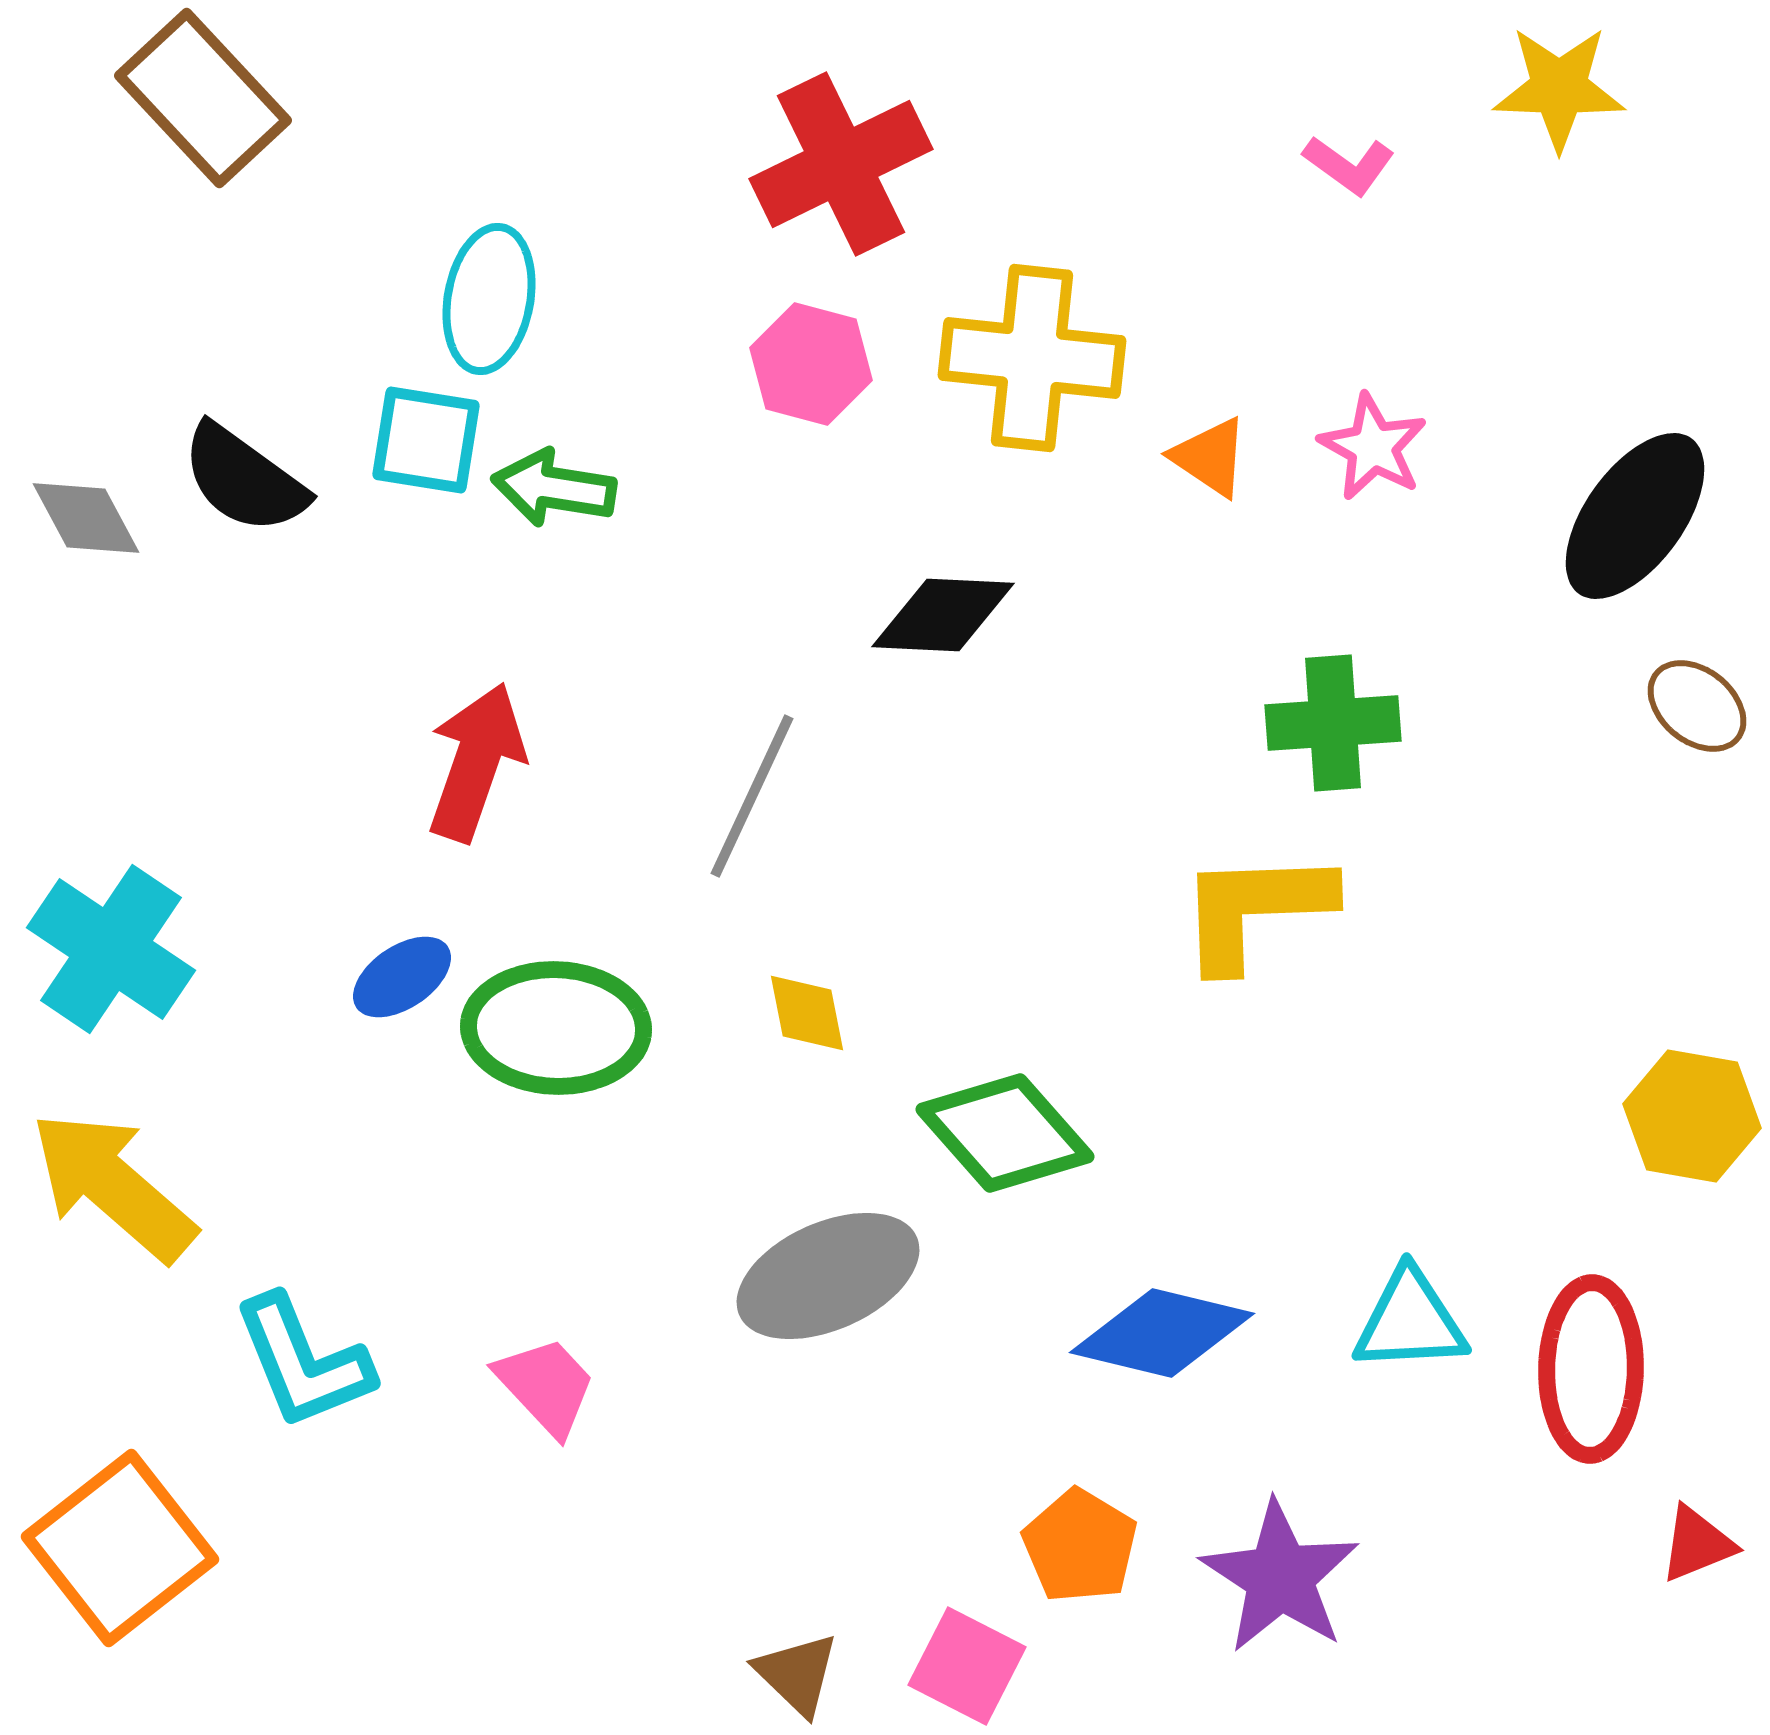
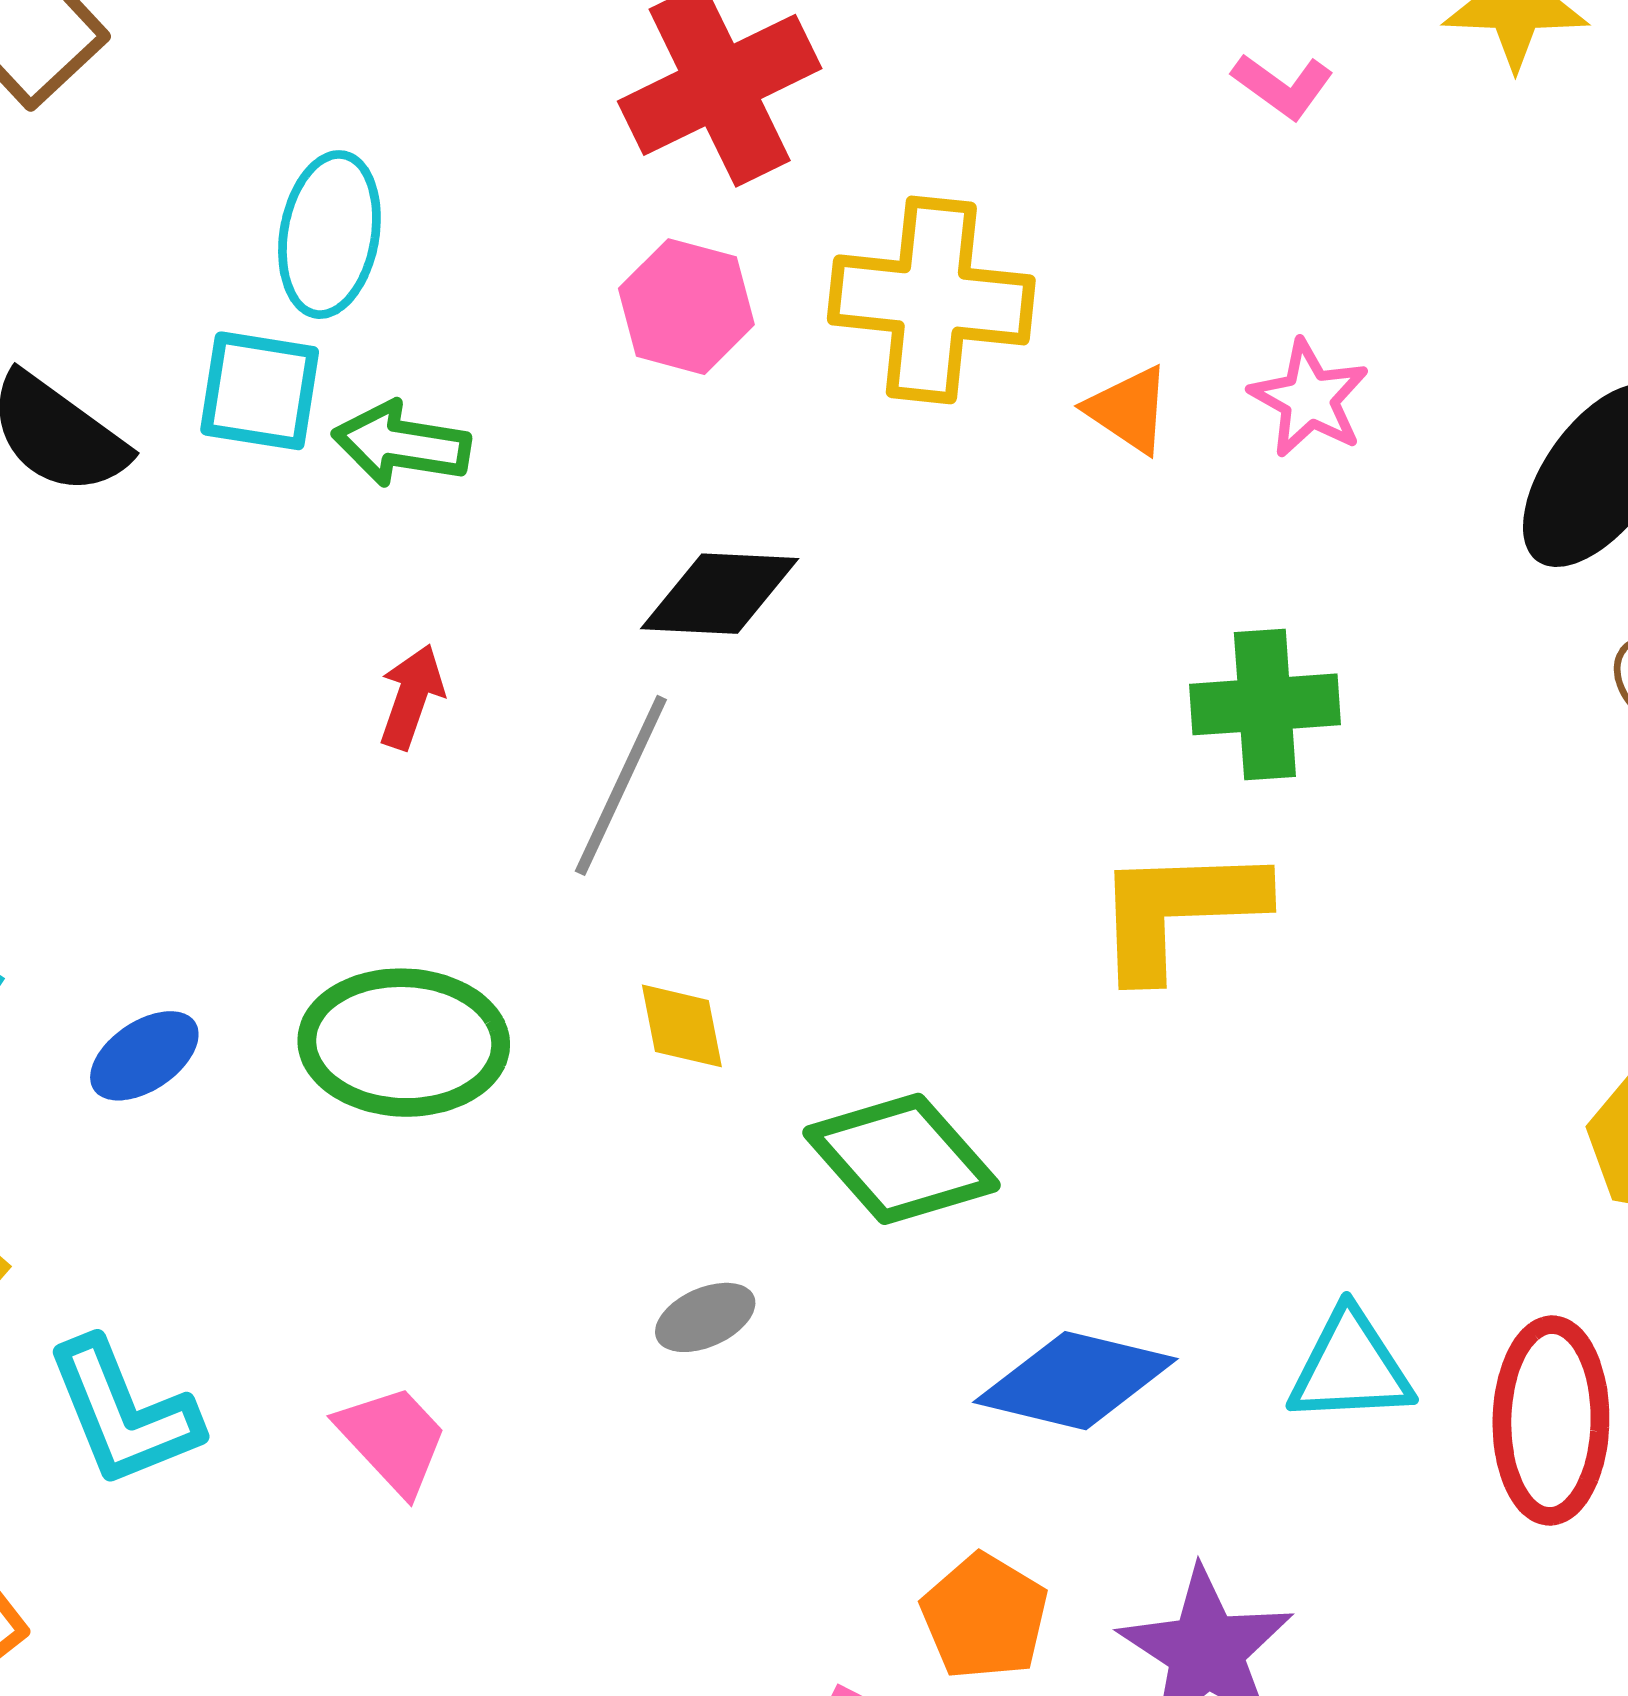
black diamond: (943, 615) -> (720, 594), moved
red arrow: (476, 762) -> (411, 697), moved, size x0.6
blue ellipse: (402, 977) -> (144, 1056), moved
gray ellipse: (828, 1276) -> (705, 1317), size x0.5

